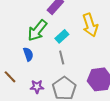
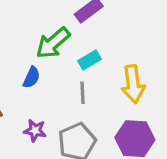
yellow arrow: (90, 25) -> (133, 84), moved
blue semicircle: (28, 54) -> (31, 77), turned 32

